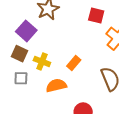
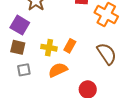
yellow cross: (42, 61) -> (49, 48), moved

